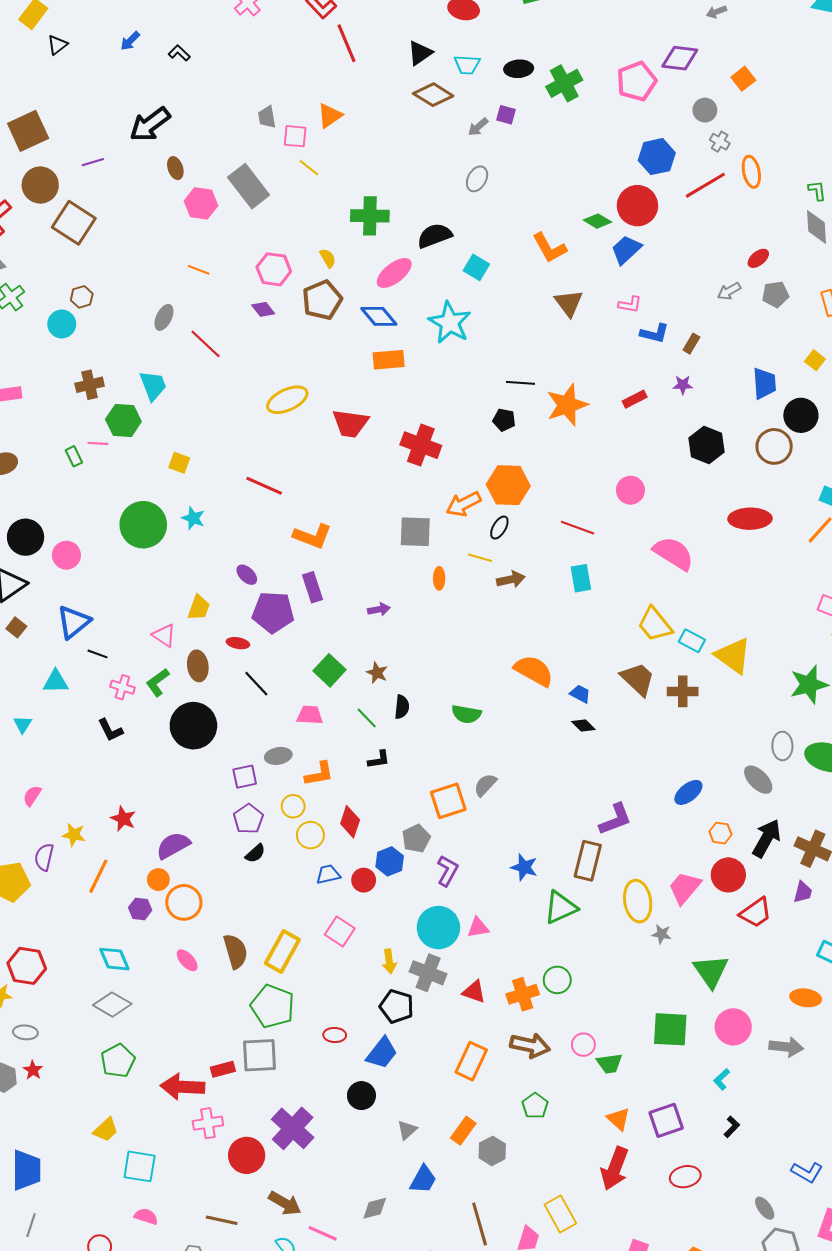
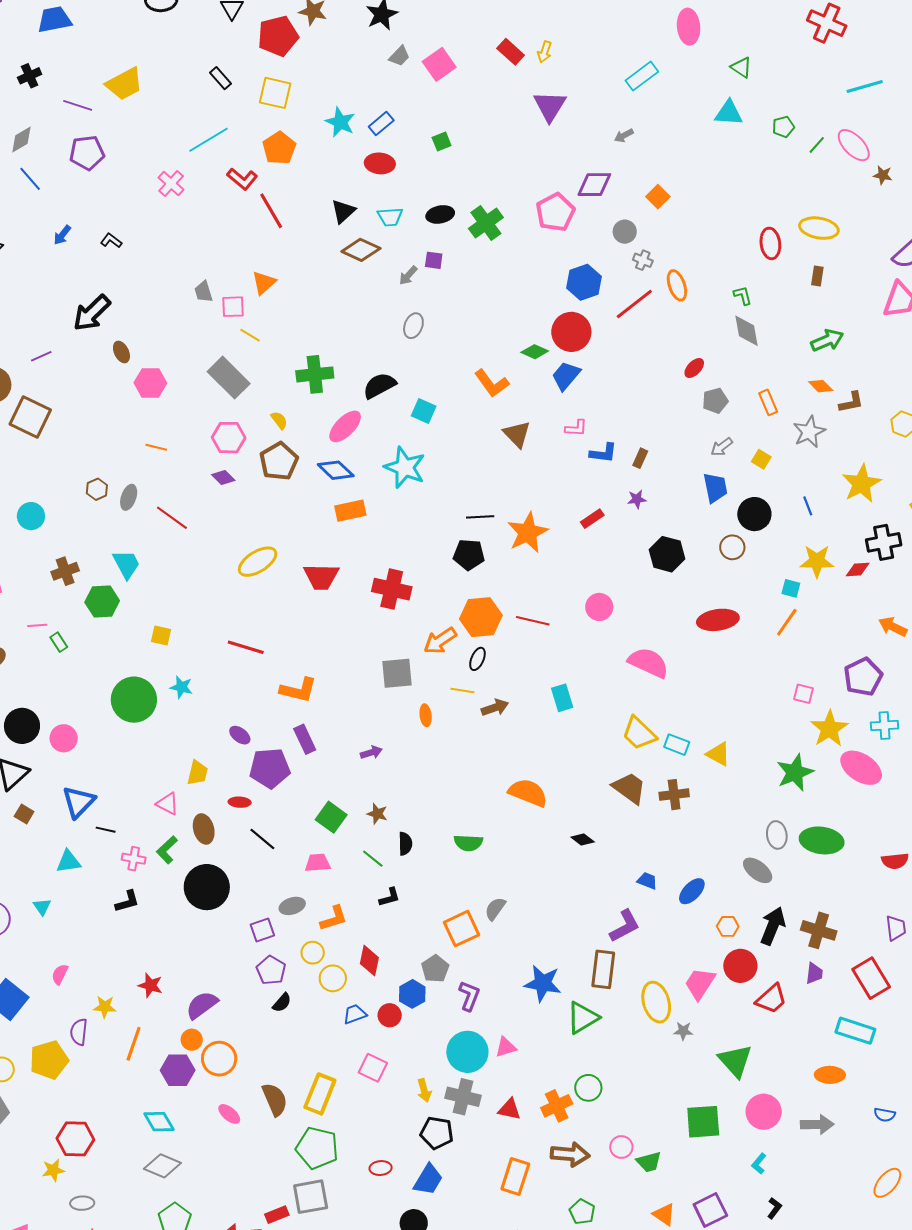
gray rectangle: (249, 186) -> (229, 378), moved
gray arrow: (729, 291) -> (722, 447), moved
brown hexagon: (82, 297) -> (97, 489), moved
black pentagon: (504, 420) -> (469, 555), size x1.4
pink line: (98, 443) -> (37, 625), moved
brown circle: (774, 446) -> (732, 547), size x0.7
red line: (578, 528) -> (533, 621), moved
yellow triangle: (733, 656) -> (718, 754), size x0.7
blue trapezoid: (580, 694) -> (647, 881), moved
black L-shape: (110, 730) -> (127, 901), turned -72
blue star: (524, 867) -> (543, 983), size x1.4
purple hexagon: (140, 909) -> (178, 1070), size x1.5

